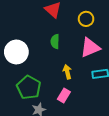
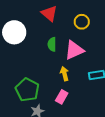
pink triangle: (90, 47) -> (74, 50), moved
white circle: (16, 52) -> (14, 32), moved

